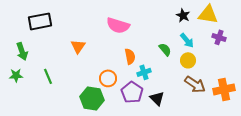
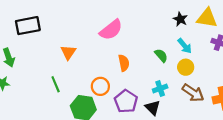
pink semicircle: (118, 25) -> (111, 30), turned -55
cyan cross: (144, 72) -> (160, 88), moved
green line: (48, 76) -> (56, 84), moved

